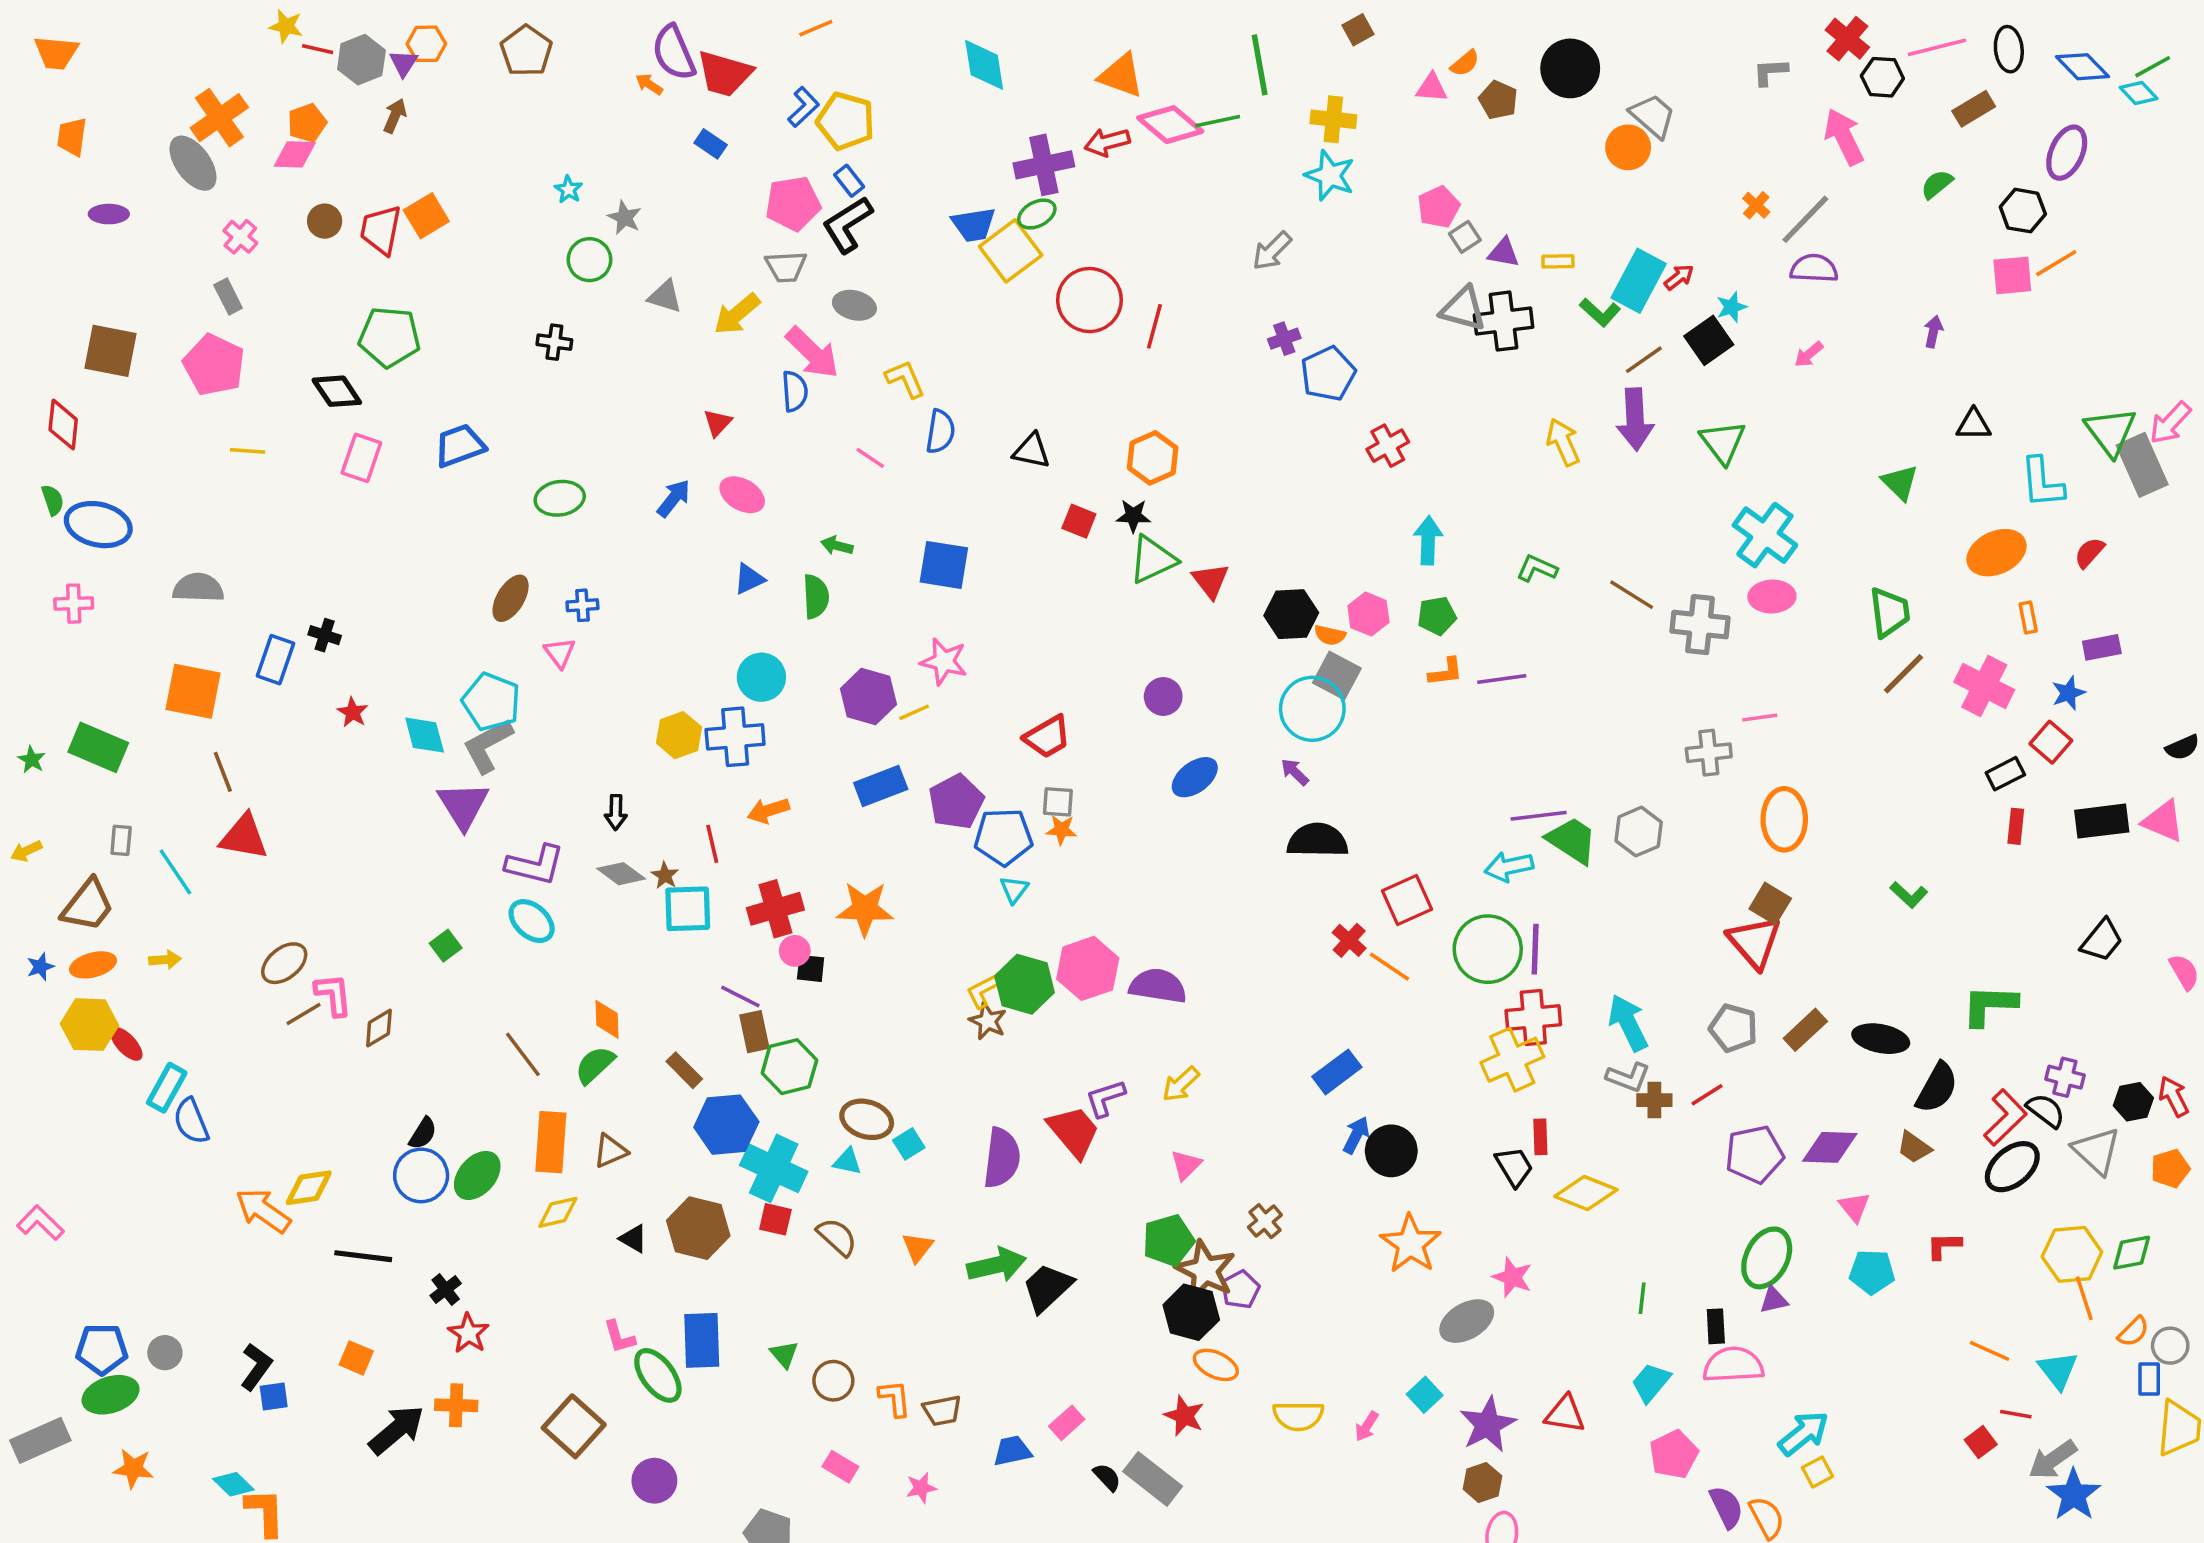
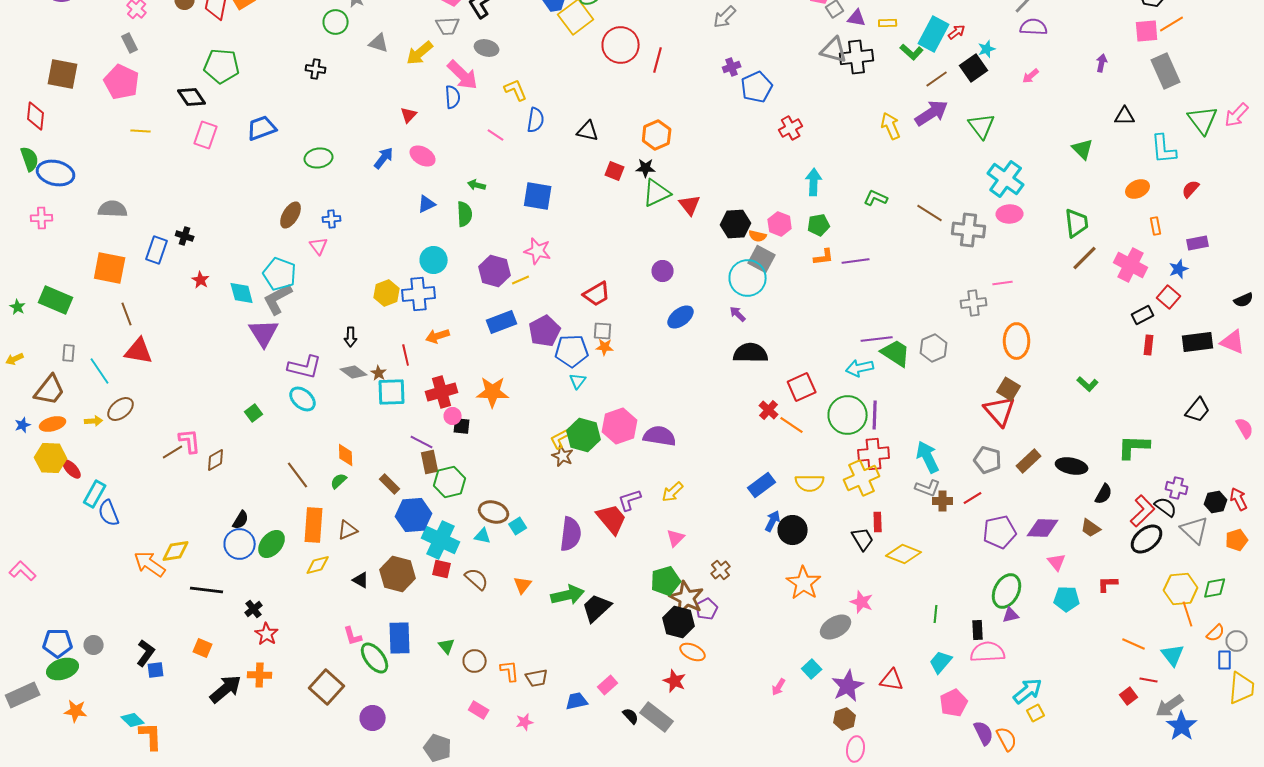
purple arrow: (1635, 419) -> (932, 113), turned -120
gray rectangle: (2142, 465) -> (1166, 71), moved
green semicircle: (53, 500) -> (30, 159), size x1.4
orange ellipse: (1997, 553) -> (1138, 189), size x0.7
brown ellipse: (284, 963) -> (121, 409), moved
green semicircle: (595, 1065) -> (339, 481), size x0.7
black semicircle: (1937, 1088) -> (1104, 494), size x0.7
yellow semicircle: (1298, 1416) -> (810, 483), moved

